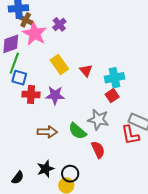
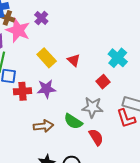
cyan cross: (115, 78) -> (118, 58), moved, turned -30

